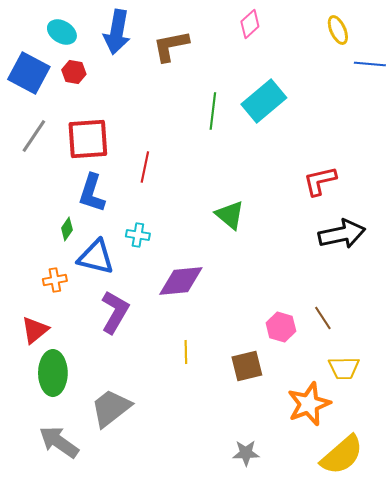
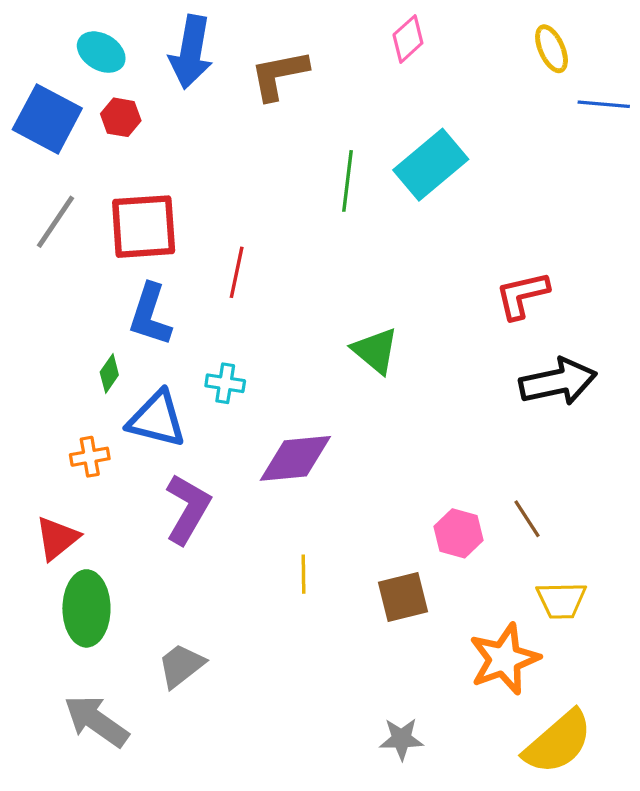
gray trapezoid: (111, 408) -> (181, 666), size x0.7

